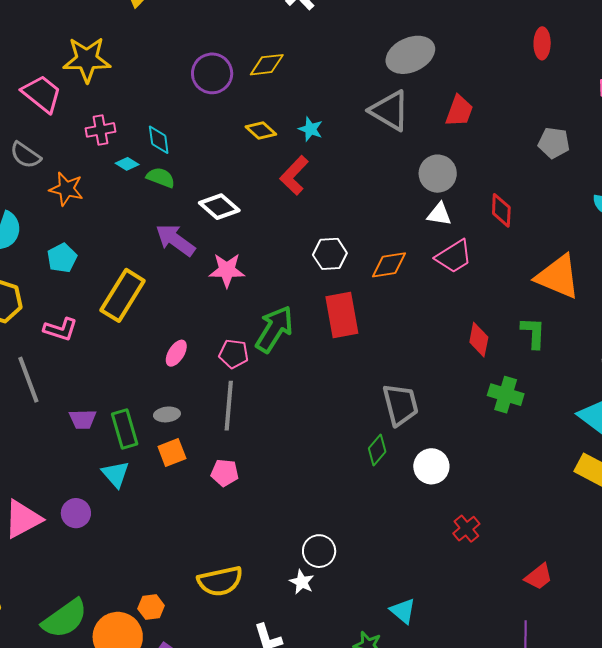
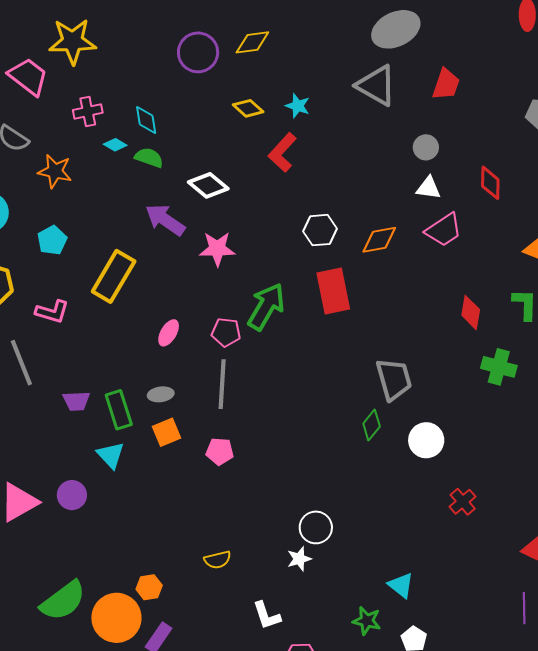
gray circle: (438, 174) -> (426, 147), size x0.7
yellow semicircle: (220, 581) -> (218, 560), size x0.6
white star: (302, 582) -> (299, 559), turned 30

